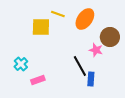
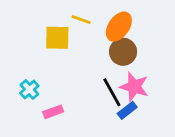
brown circle: (110, 37) -> (123, 52), moved
pink star: (96, 50) -> (134, 87), moved, size x1.5
blue rectangle: (91, 79) -> (127, 110), turned 48

